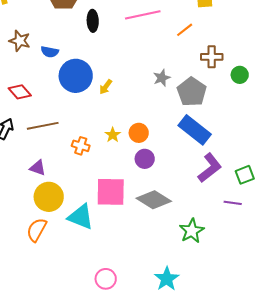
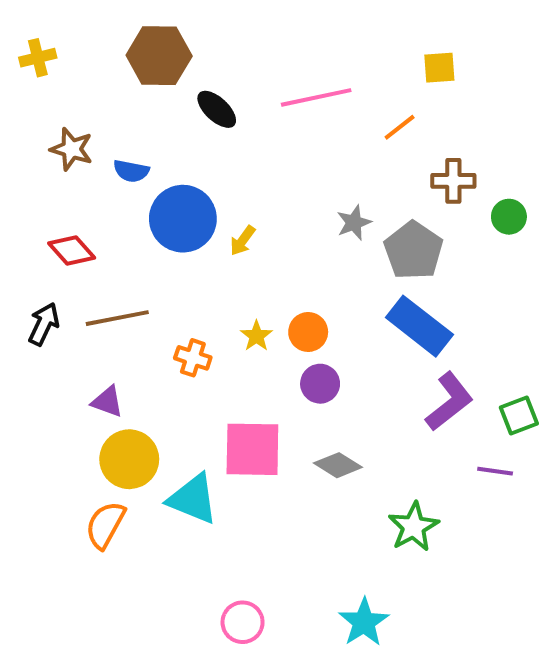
black ellipse: (93, 21) -> (217, 109), turned -45
gray diamond: (154, 200) -> (338, 465), size x0.7

